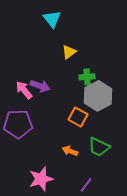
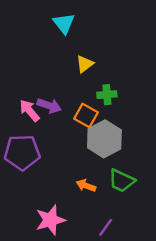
gray hexagon: (98, 96) -> (104, 139), moved
orange square: (78, 117) -> (86, 116), moved

